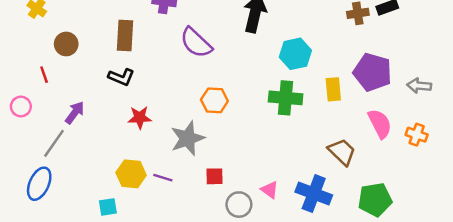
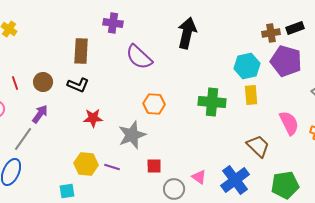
brown circle: (66, 44) -> (43, 82), moved
cyan hexagon: (295, 54) -> (247, 66), moved
purple pentagon: (373, 72) -> (286, 61), moved
blue cross: (314, 193) -> (235, 180), turned 32

